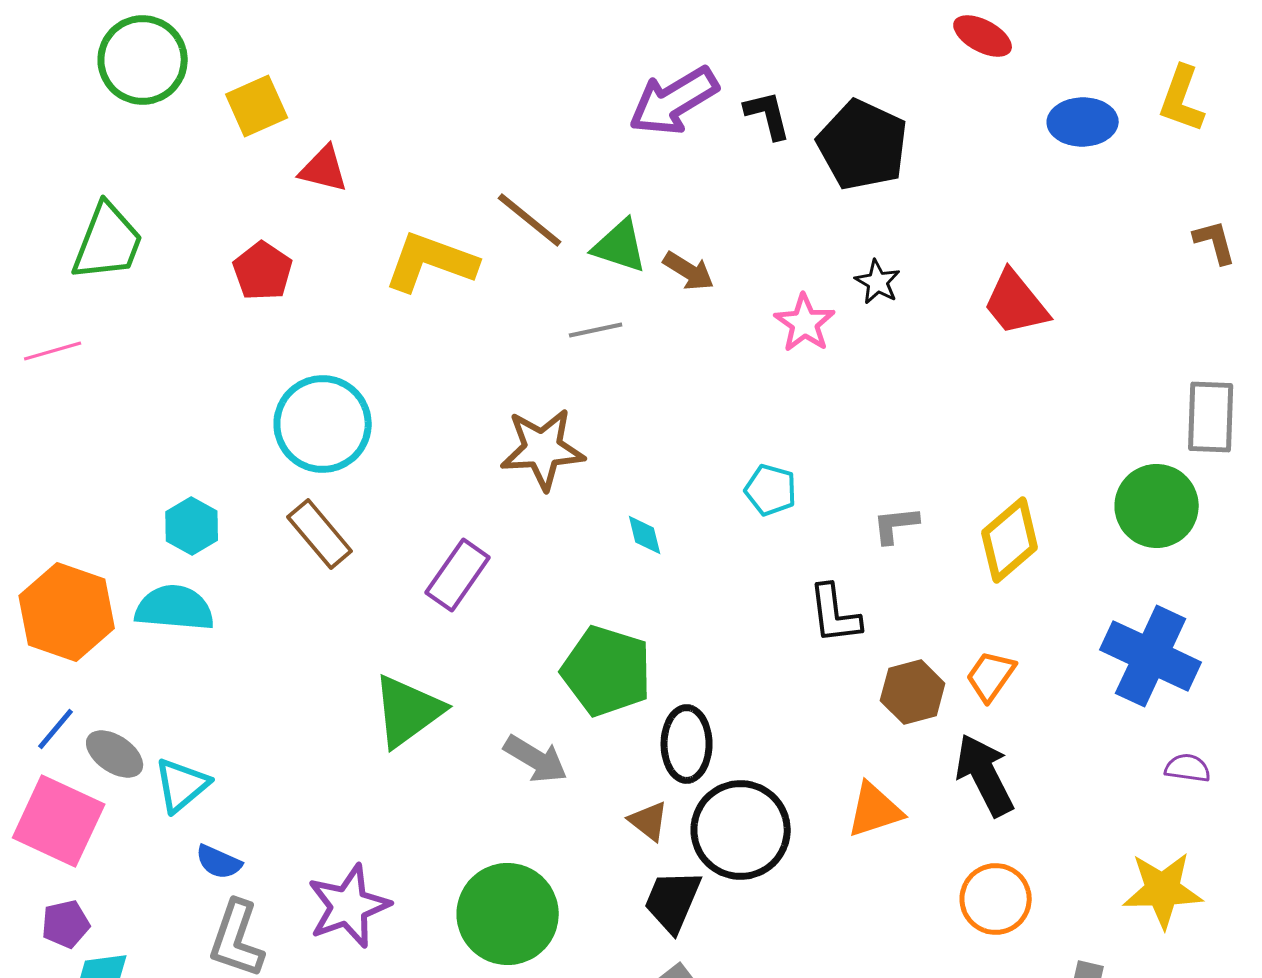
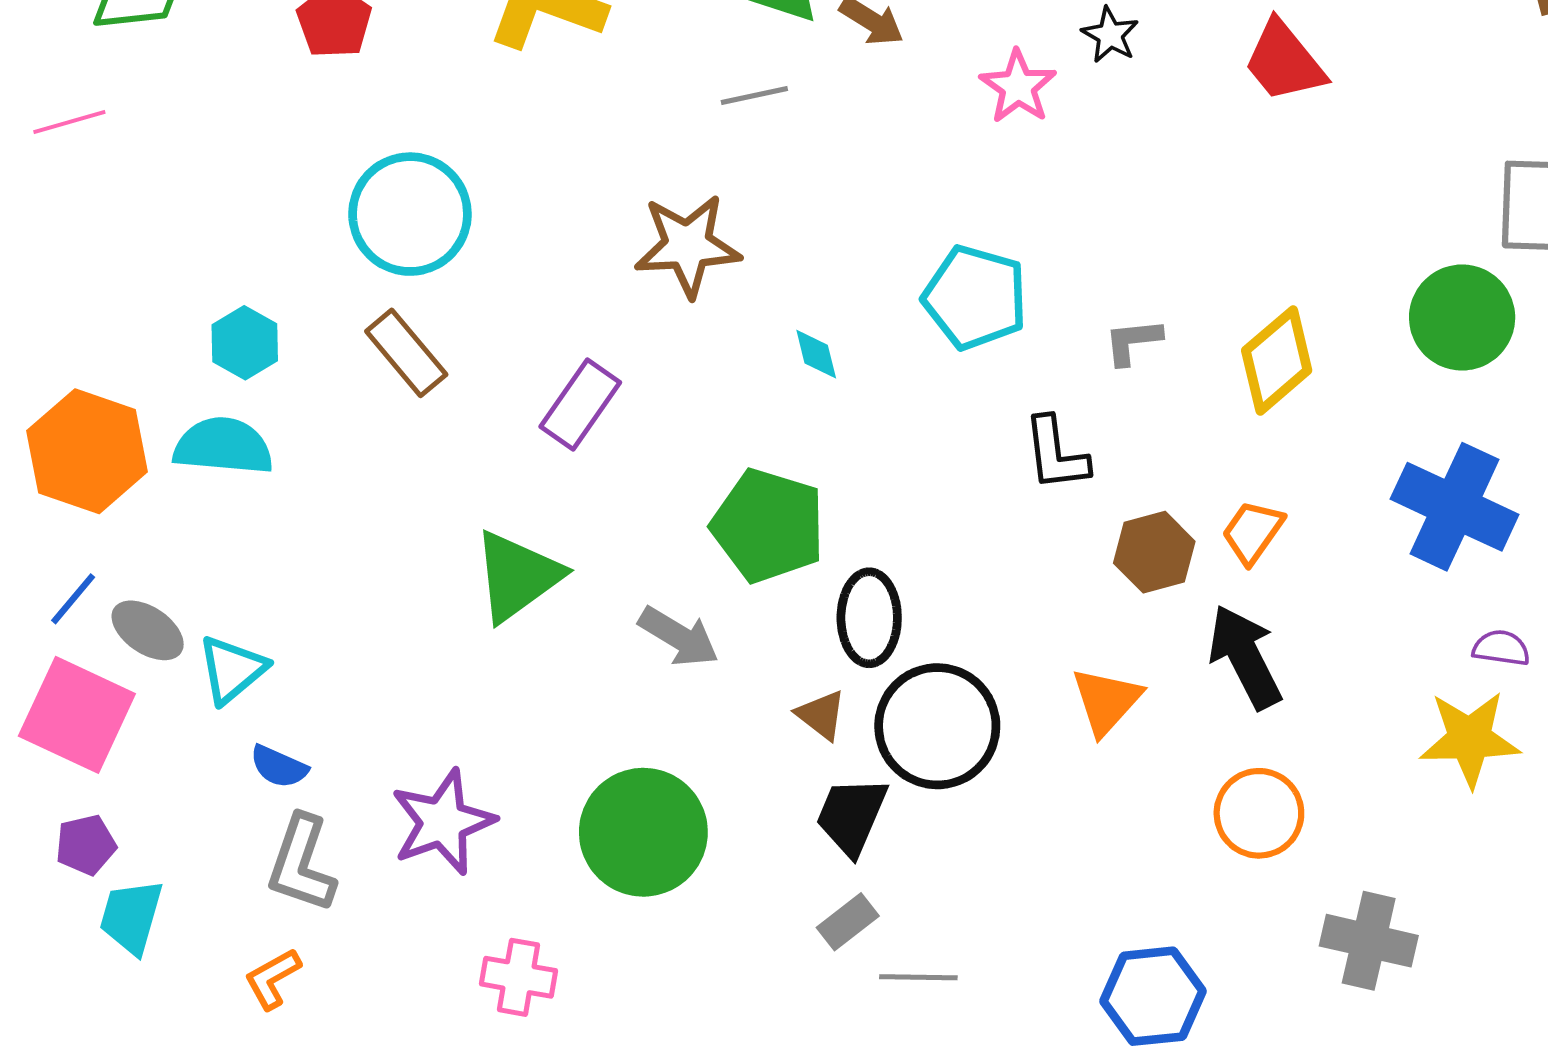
cyan pentagon: (771, 490) -> (975, 297), size x1.6
orange triangle: (875, 810) -> (1106, 701), turned -30
yellow star: (1163, 890) -> (1470, 739), moved

